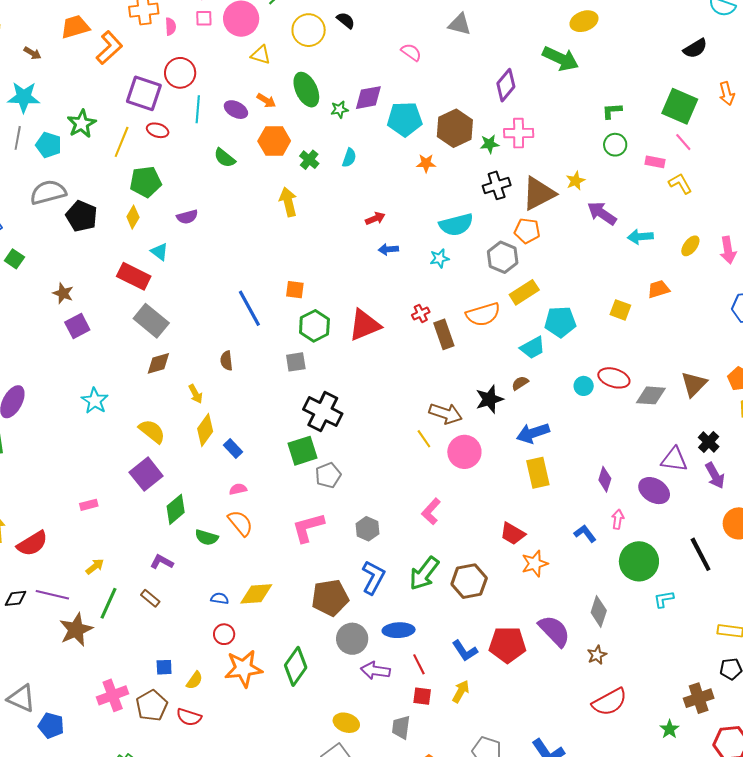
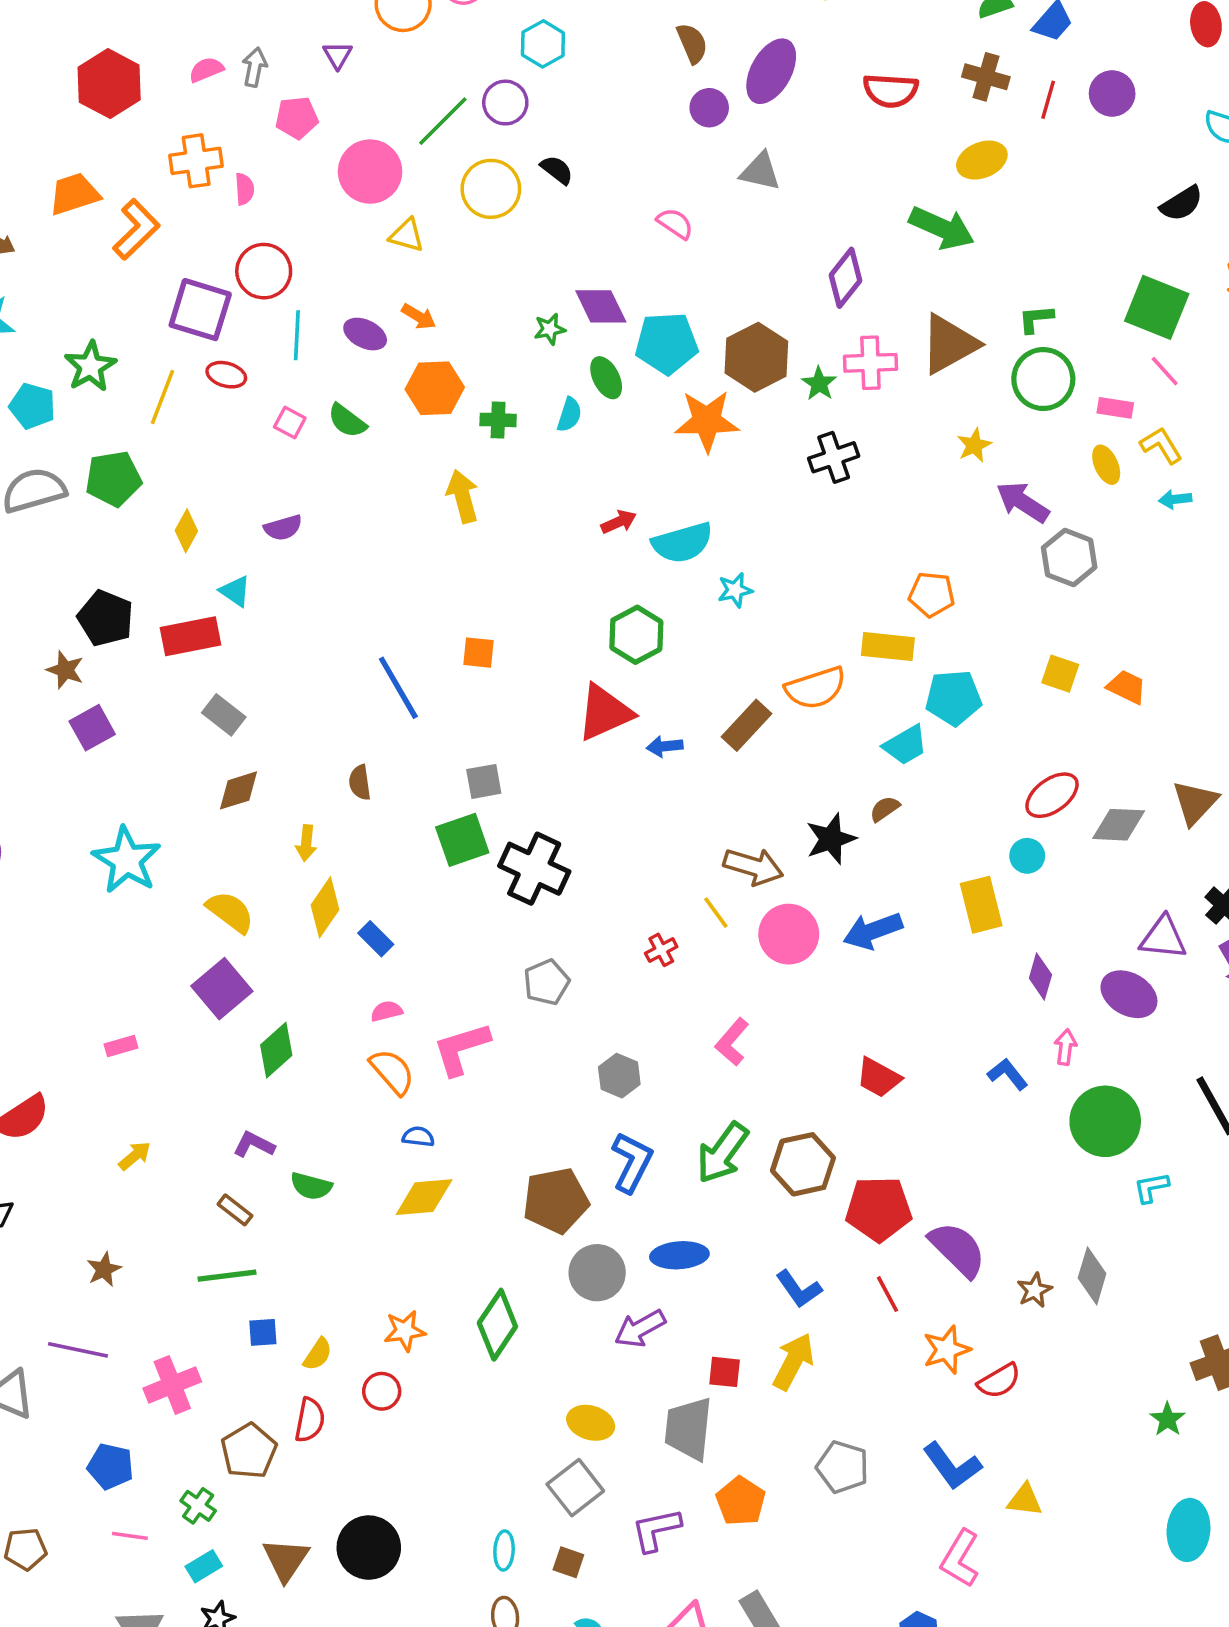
pink square: (204, 18) -> (290, 423), moved, turned 30
green ellipse: (306, 90) -> (606, 378), moved, size x0.7
purple diamond: (368, 98) -> (601, 306), turned 76
green star: (490, 144) -> (819, 384), turned -30
green circle: (615, 145) -> (1043, 379), size x1.5
green cross: (309, 160) -> (498, 420), turned -36
orange star: (426, 163) -> (707, 421), size x1.8
green pentagon: (146, 182) -> (113, 479), moved
brown triangle: (539, 193) -> (949, 344), moved
black pentagon: (82, 216) -> (106, 618), moved
cyan semicircle: (456, 225) -> (682, 543), moved
orange pentagon: (527, 231) -> (932, 594), moved
cyan arrow: (640, 237) -> (1175, 499), moved, size x0.7
yellow ellipse: (690, 246) -> (1106, 465), moved, turned -60
blue arrow: (388, 249) -> (665, 746), moved
gray hexagon: (503, 257) -> (1069, 557), moved
red rectangle: (134, 276) -> (191, 636), turned -36
orange trapezoid: (658, 289) -> (1127, 687), moved, turned 45
yellow rectangle: (524, 292) -> (888, 647), turned 40
red cross: (421, 313) -> (661, 950), moved
gray rectangle: (151, 321) -> (224, 715), size x0.7
green hexagon: (314, 326) -> (636, 635), moved
brown rectangle: (444, 334) -> (747, 725), turned 64
red ellipse: (614, 378) -> (1052, 795), turned -52
cyan circle: (584, 386) -> (1027, 856), moved
yellow arrow: (195, 394) -> (306, 843), turned 36
cyan star: (95, 401) -> (127, 860), size x1.4
blue arrow: (533, 433) -> (873, 931), moved
green square: (303, 451) -> (462, 840), moved
yellow rectangle: (538, 473) -> (981, 905), moved
pink L-shape: (308, 528) -> (461, 1049), moved
green semicircle: (207, 537) -> (311, 1186), moved
orange star: (535, 564) -> (947, 1350), moved
purple line: (52, 595) -> (78, 1350), moved
blue semicircle: (220, 598) -> (418, 1137), moved
green line: (109, 603) -> (227, 1276), moved, turned 60
gray diamond: (599, 612) -> (1092, 1276), moved
brown star: (76, 630) -> (104, 1269), size x0.6
red circle: (224, 634) -> (382, 1391), moved
red pentagon: (507, 645) -> (879, 1209), moved
red line: (419, 664) -> (888, 1294), moved
orange star: (244, 668) -> (405, 1331), size x0.6
purple arrow: (375, 671) -> (640, 1329), turned -36
yellow arrow: (461, 691) -> (793, 1362), size x1.4
red semicircle: (610, 702) -> (999, 1381), moved, size x0.7
brown pentagon: (152, 706) -> (249, 1451), moved
red semicircle: (189, 717) -> (310, 1420), turned -95
blue pentagon: (51, 726) -> (110, 1466), moved
gray trapezoid: (401, 727) -> (688, 1429), size x1.5

